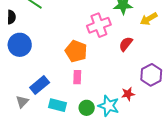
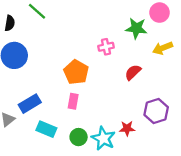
pink cross: (99, 25) -> (106, 47), size x0.6

